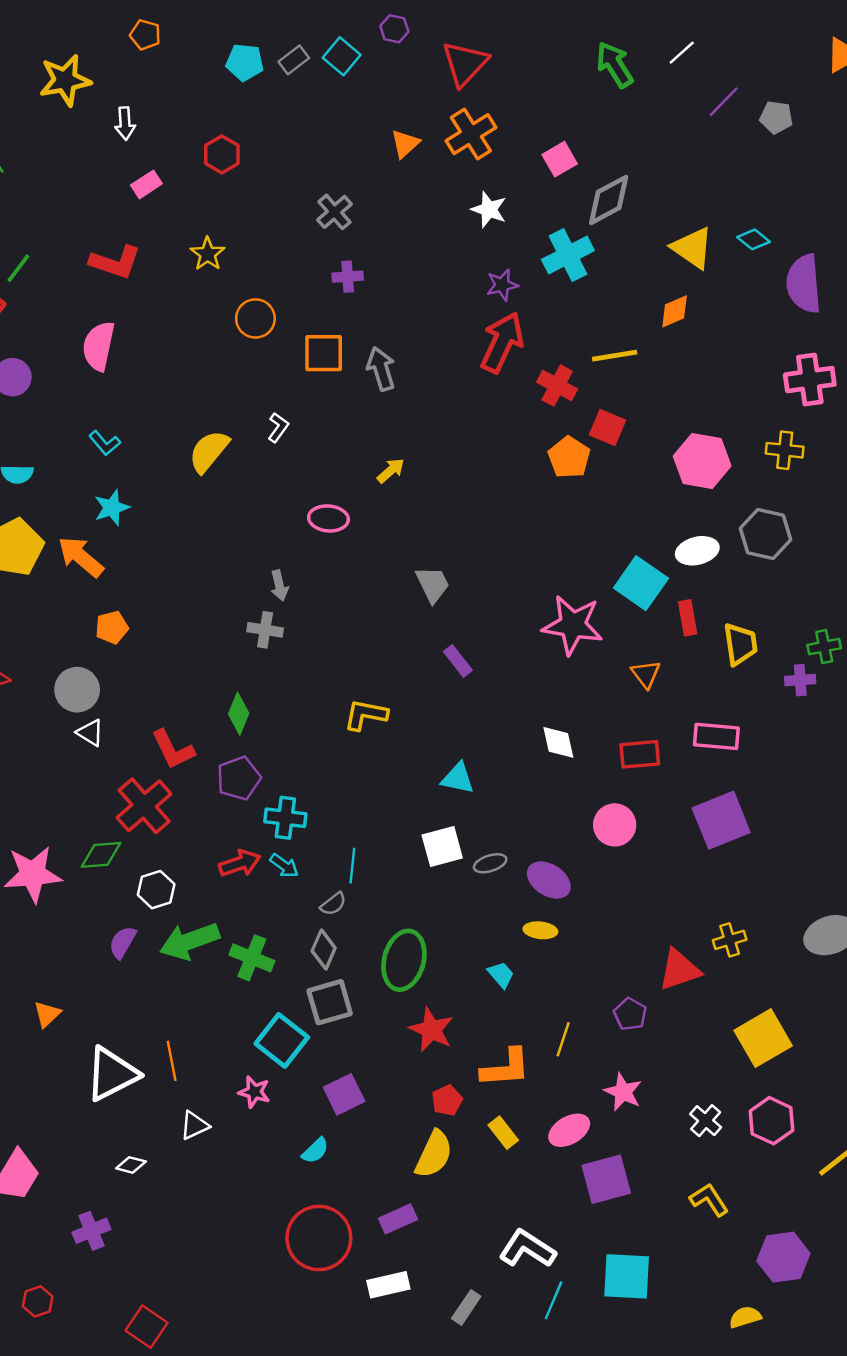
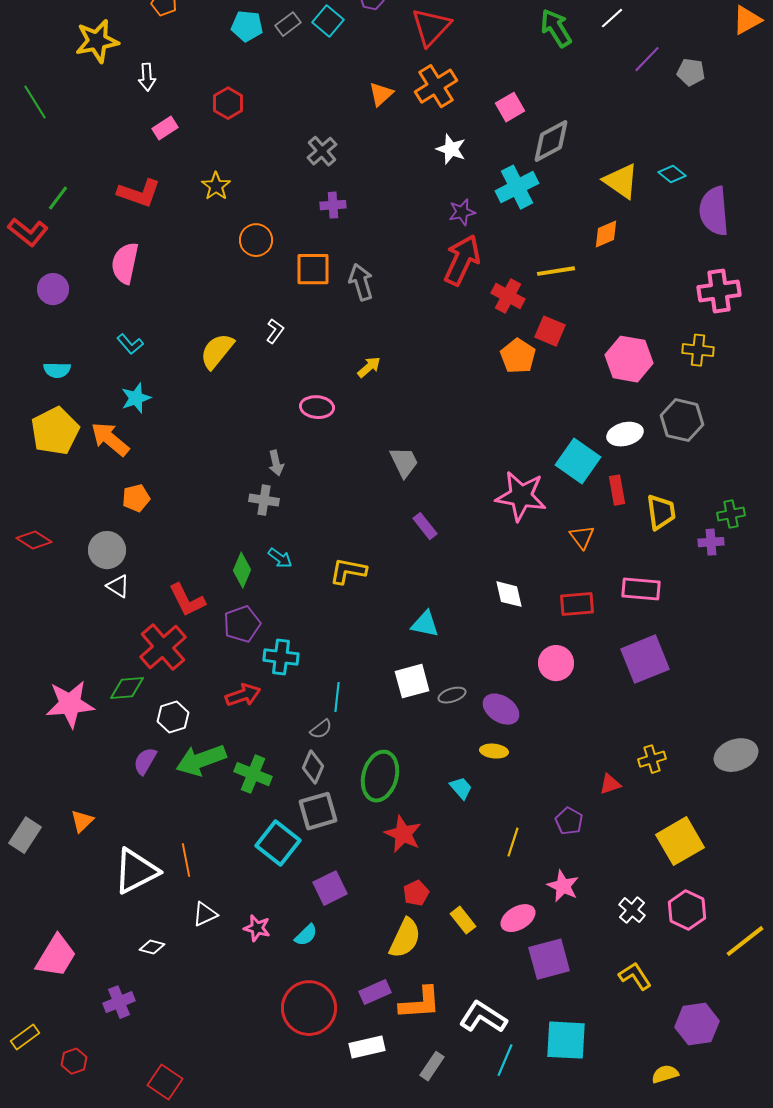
cyan arrow: (284, 866) -> (280, 558), moved
red triangle: (679, 970) -> (610, 784), size x0.6
orange L-shape: (506, 1068) -> (420, 1003), moved
pink star: (254, 1092) -> (257, 928), moved

